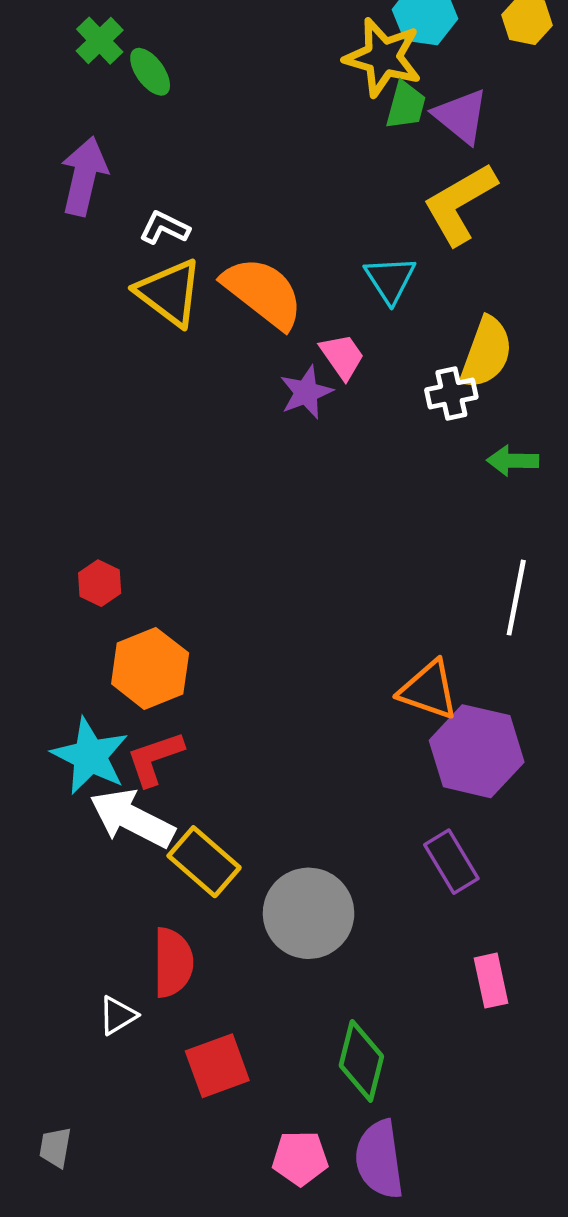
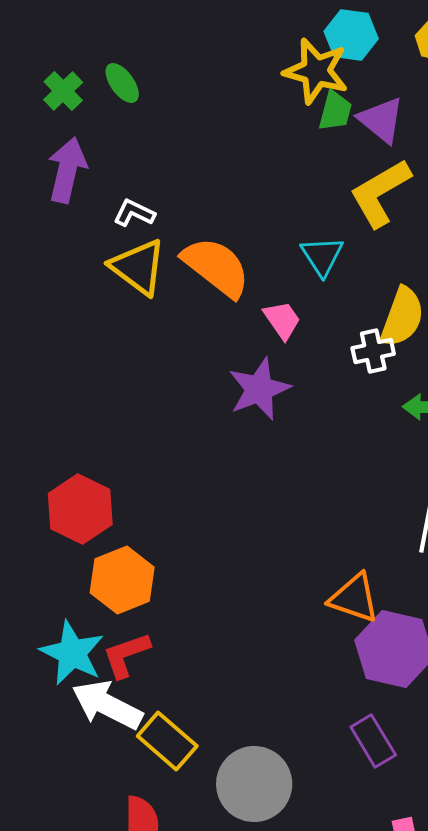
green cross: (100, 41) -> (63, 91), moved
purple star: (306, 392) -> (259, 389), moved, size x1.4
red hexagon: (100, 583) -> (80, 509), size x1.8

